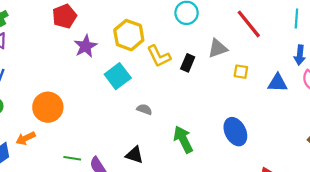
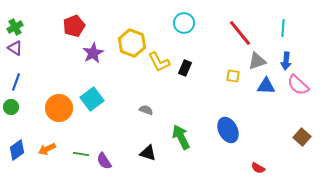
gray triangle: (218, 48) -> (257, 61), moved
cyan square: (118, 76) -> (92, 99), moved
orange arrow: (26, 138) -> (47, 149), moved
black triangle: (134, 155) -> (148, 153), moved

